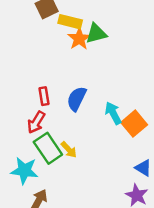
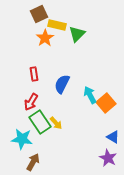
green triangle: (96, 33) -> (77, 34), turned -30
orange star: (79, 39) -> (45, 38), moved
red rectangle: (44, 96) -> (34, 74), moved

